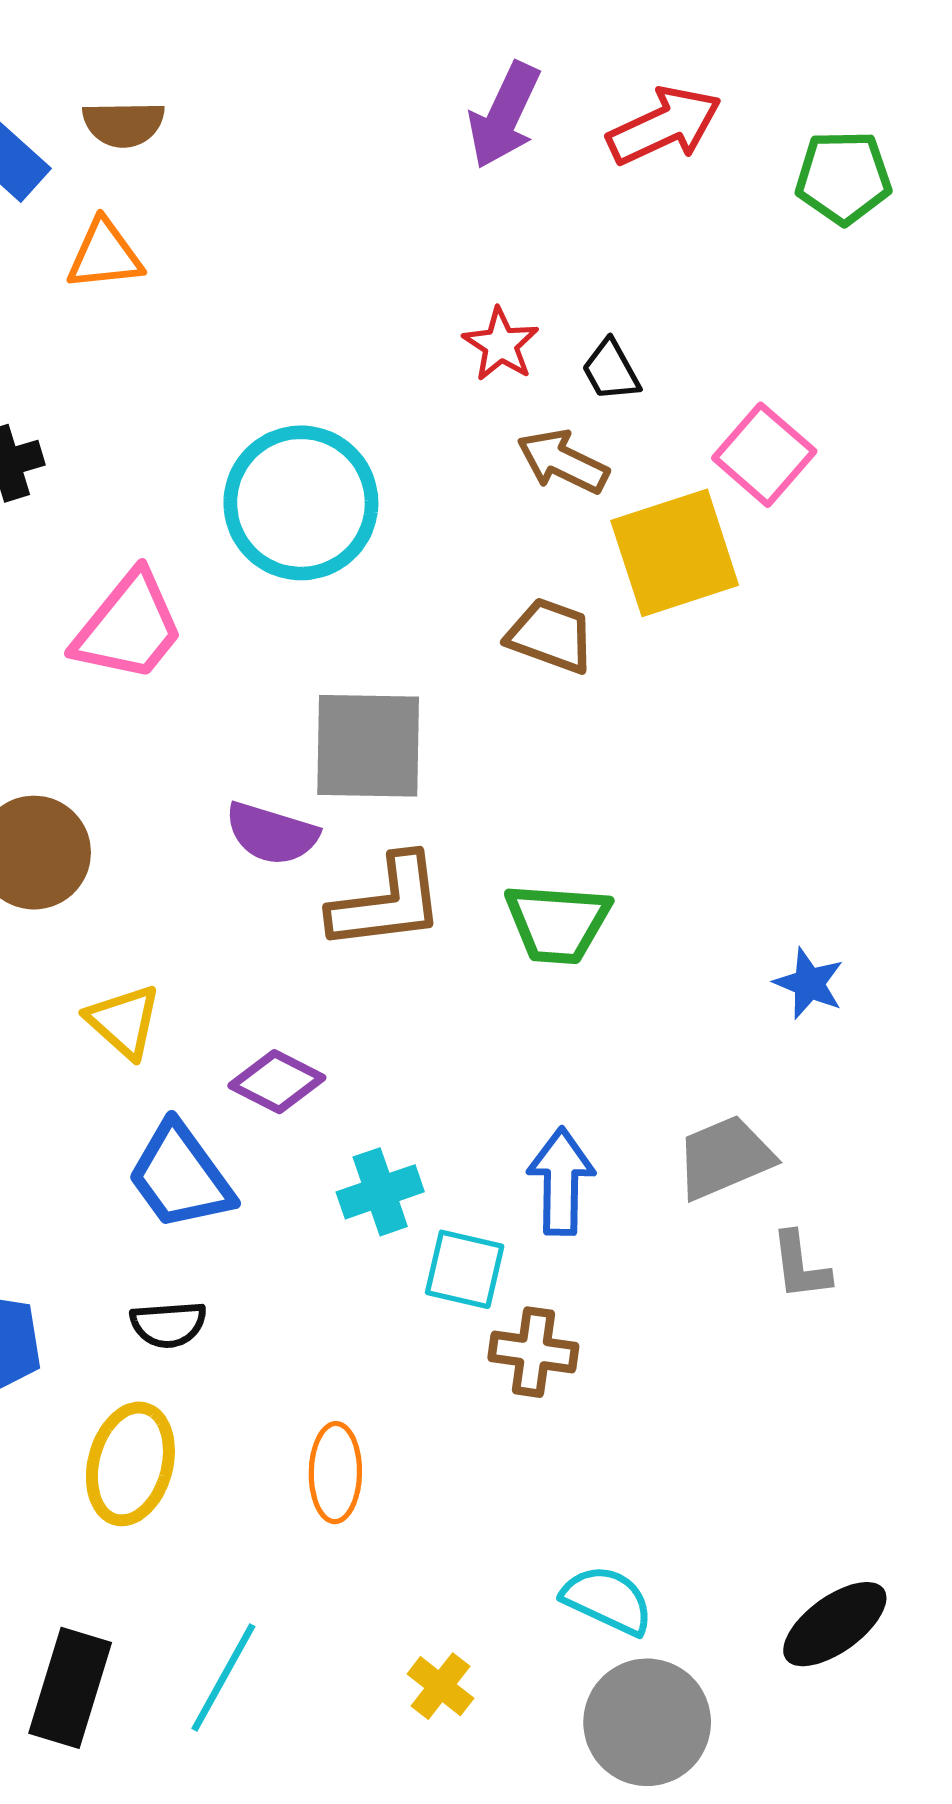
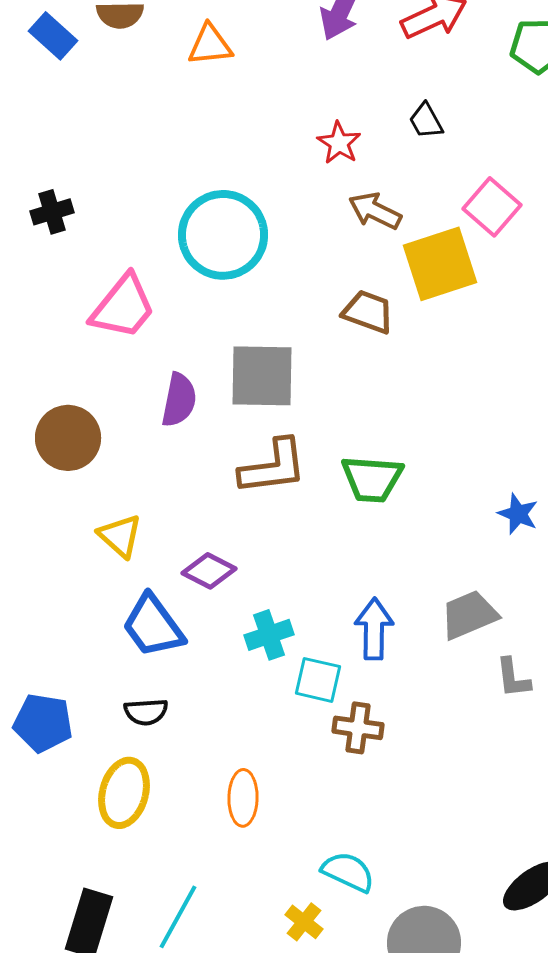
orange triangle: (105, 255) -> (210, 45), moved
black trapezoid: (611, 370) -> (426, 121), moved
purple semicircle: (272, 834) -> (179, 400), moved, turned -96
cyan semicircle: (607, 1600) -> (348, 872), moved

